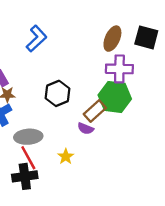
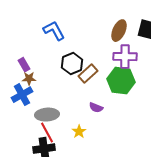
blue L-shape: (36, 39) -> (54, 31), turned -75
black hexagon: (57, 93) -> (72, 64), moved
brown rectangle: (95, 111) -> (88, 74), moved

